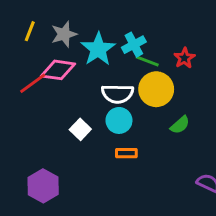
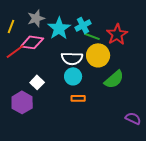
yellow line: (30, 31) -> (11, 26), moved
red star: (184, 58) -> (117, 34), size x1.5
green semicircle: (180, 125) -> (114, 79), size x1.5
white square: (80, 129) -> (37, 82), moved
purple hexagon: (43, 186) -> (22, 102), moved

